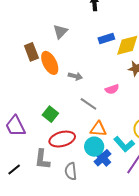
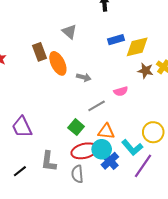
gray triangle: (60, 32) -> (69, 32), turned -35
gray line: (88, 104) -> (97, 106), turned -66
green square: (50, 114) -> (76, 127), moved
red ellipse: (62, 139) -> (84, 151), moved

